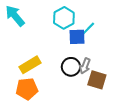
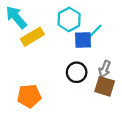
yellow rectangle: (30, 65) -> (32, 37), moved
gray arrow: (85, 66) -> (105, 69), moved

